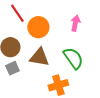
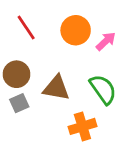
pink arrow: (75, 23) -> (106, 41), turned 35
orange circle: (38, 27) -> (76, 30), moved

